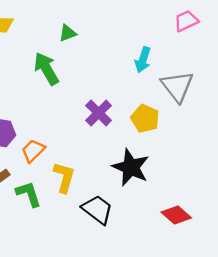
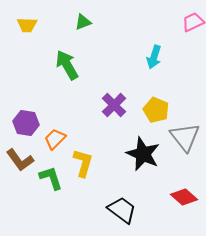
green triangle: (67, 33) -> (83, 22), moved
gray triangle: (177, 86) -> (185, 137), moved
black trapezoid: (97, 210) -> (122, 210), moved

